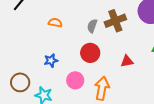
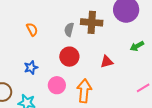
brown cross: (115, 21) -> (92, 22), turned 30
orange semicircle: (55, 23) -> (32, 29), turned 56

